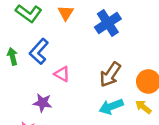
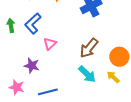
pink triangle: (62, 74) -> (50, 44), turned 40
cyan arrow: (111, 107) -> (87, 74), turned -120

